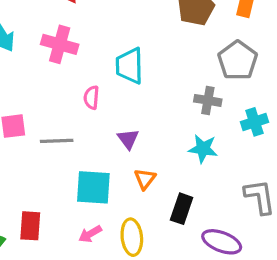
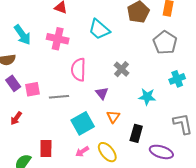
cyan trapezoid: (130, 66) -> (99, 29), moved, turned -45
pink semicircle: (91, 98) -> (78, 70), size x1.6
gray cross: (208, 100) -> (122, 69), moved, turned 35
cyan square: (93, 187) -> (83, 123), turned -30
yellow ellipse: (132, 237) -> (107, 152), turned -30

